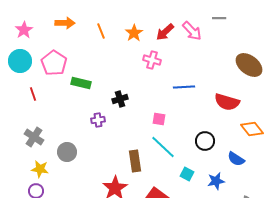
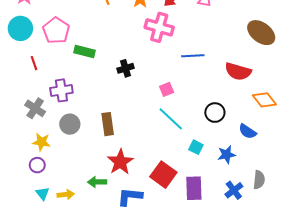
pink cross: (152, 60) -> (159, 27), size x1.5
pink square: (159, 119) -> (167, 89), turned -32
purple cross: (98, 120) -> (61, 90), moved, size x1.5
brown rectangle: (135, 161) -> (108, 124), moved

